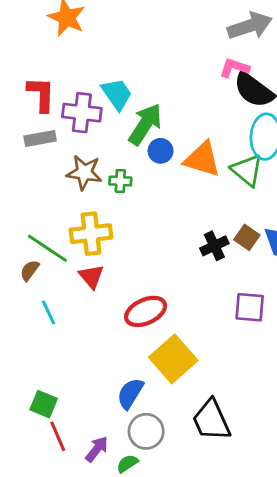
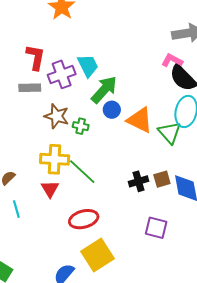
purple cross: (82, 113) -> (62, 74), turned -36
brown square: (247, 237) -> (162, 179), turned 30
green line: (47, 248) -> (82, 172), moved

